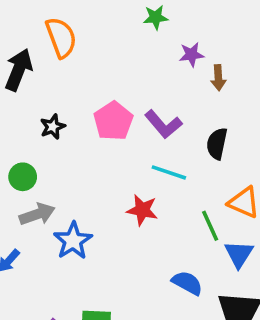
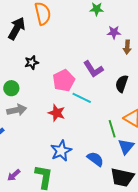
pink pentagon: (113, 121) -> (64, 81), moved
cyan line: (169, 172) -> (82, 98), moved
red star: (142, 210) -> (57, 113), moved
blue star: (73, 241) -> (61, 151), moved

